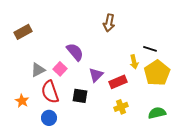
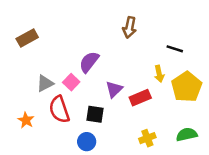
black line: (150, 49) -> (175, 49), moved
purple semicircle: (75, 52) -> (89, 62), turned -102
yellow cross: (121, 107) -> (147, 138), moved
blue circle: (49, 118) -> (87, 142), moved

